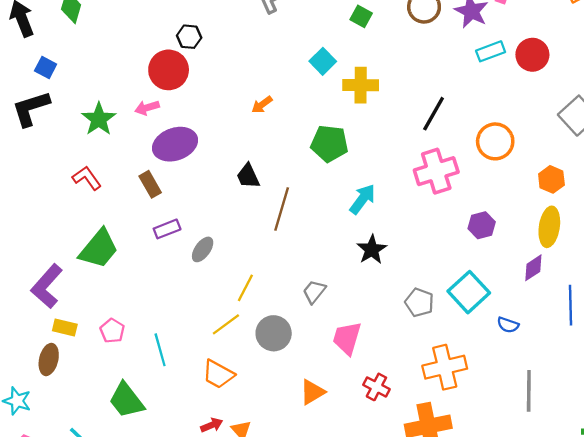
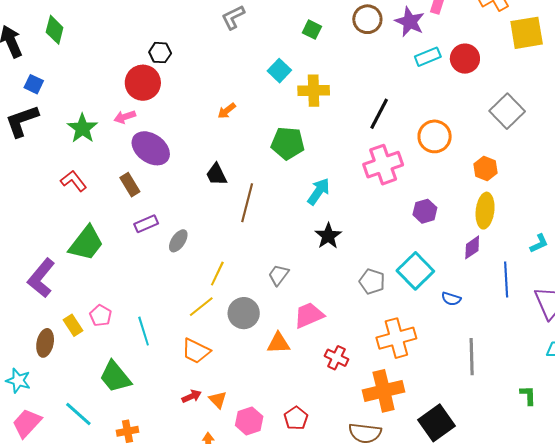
purple ellipse: (175, 144) -> (151, 148), turned 57
yellow rectangle: (65, 327) -> (73, 325), moved, turned 45
pink trapezoid: (347, 338) -> (309, 315), turned 52
orange triangle: (312, 392) -> (279, 343), moved, turned 30

